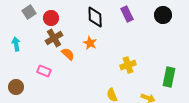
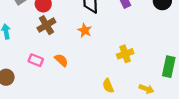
orange semicircle: (68, 54) -> (61, 60), moved

